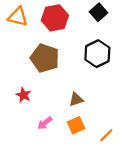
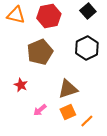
brown pentagon: (45, 58) -> (40, 52), turned 30
brown triangle: (76, 100) -> (68, 89), size x1.5
orange line: (106, 135) -> (87, 121), moved

